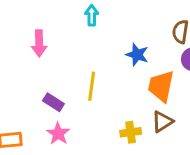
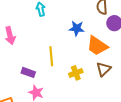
orange trapezoid: (161, 86) -> (97, 46), turned -55
yellow cross: (131, 132) -> (76, 73), moved

